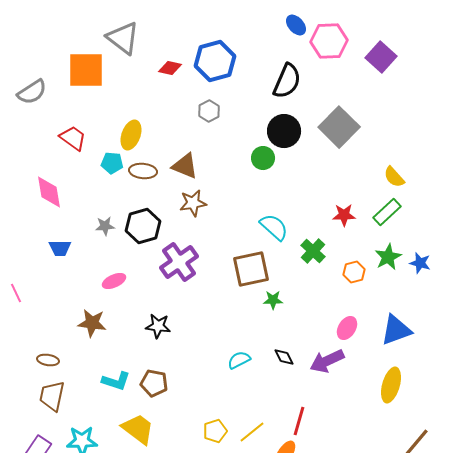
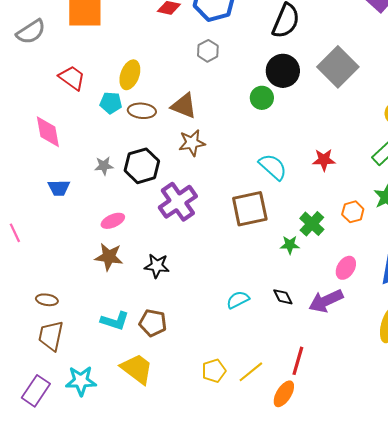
red star: (344, 215) -> (324, 160), moved
green cross: (313, 251) -> (312, 224), moved
green star: (273, 300) -> (290, 245), moved
brown star: (92, 323) -> (109, 257), moved

